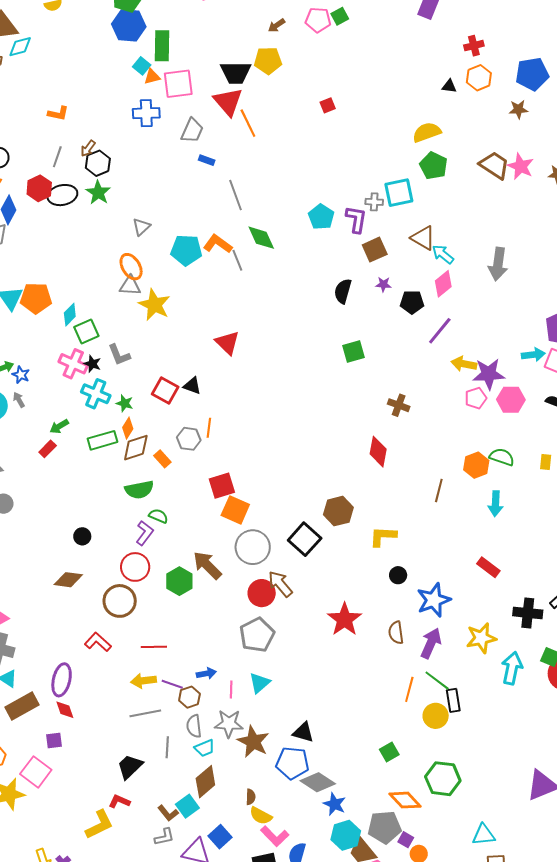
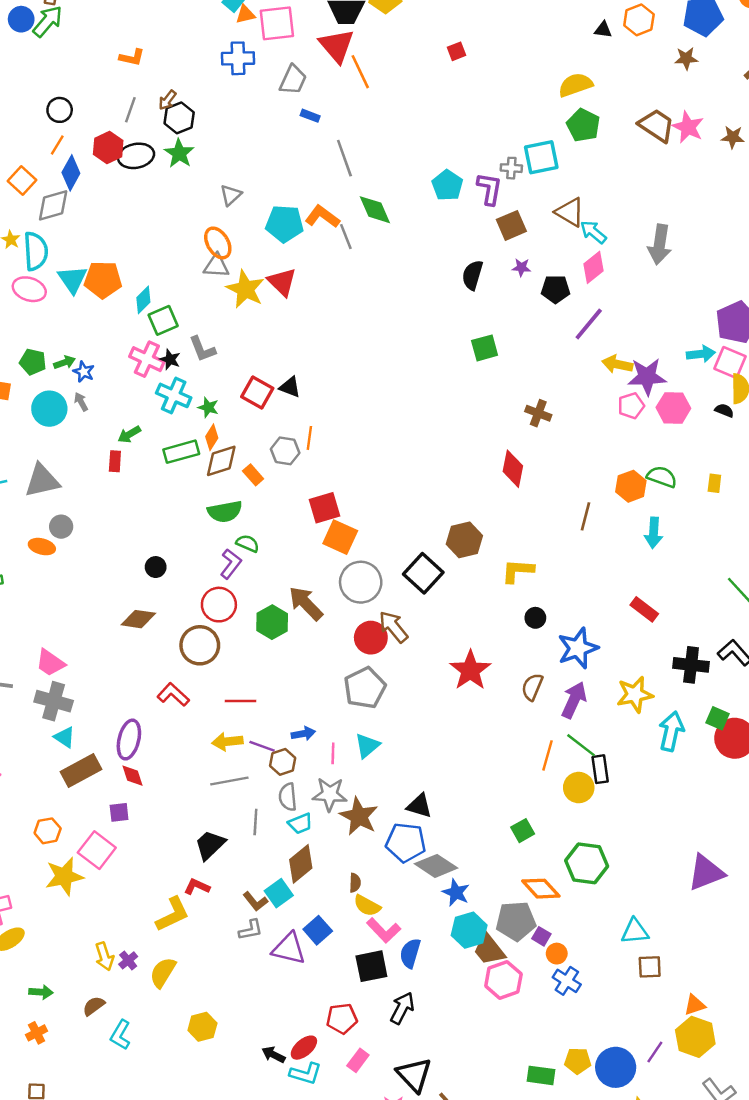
red triangle: (227, 343) -> (282, 282), moved
red rectangle: (48, 449) -> (115, 461), turned -42
brown semicircle: (396, 633) -> (532, 687), turned 30

